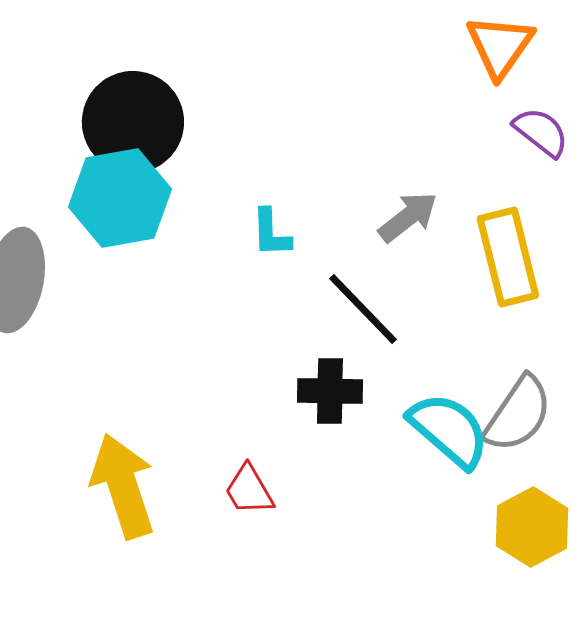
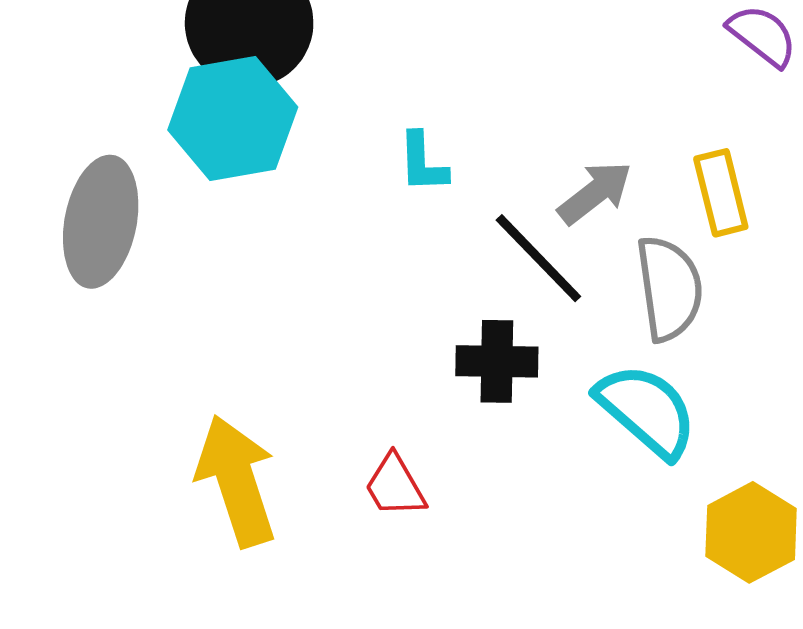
gray arrow: (408, 217) -> (595, 193), moved
yellow rectangle: (508, 257) -> (721, 193), size x0.7
gray semicircle: (518, 414) -> (669, 288), moved, turned -42

